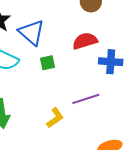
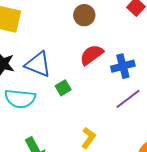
purple line: (86, 99) -> (128, 99), moved

